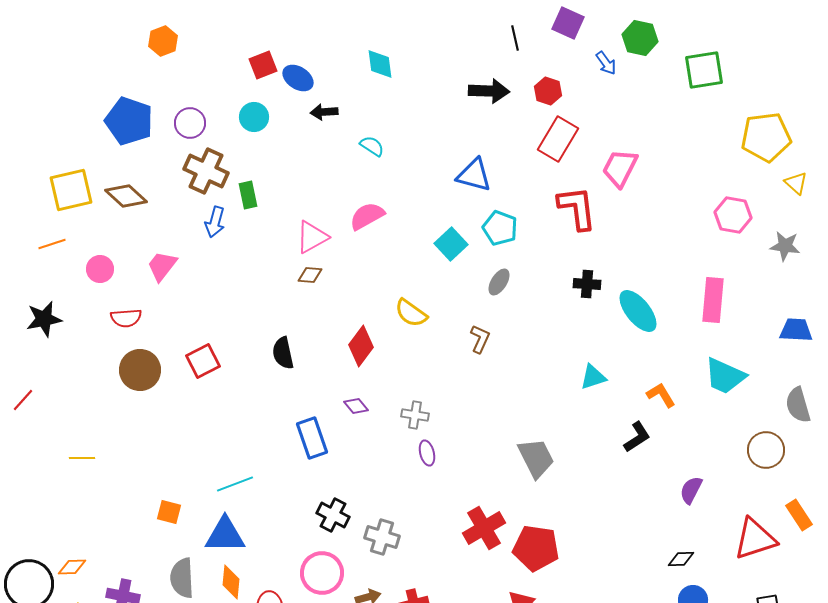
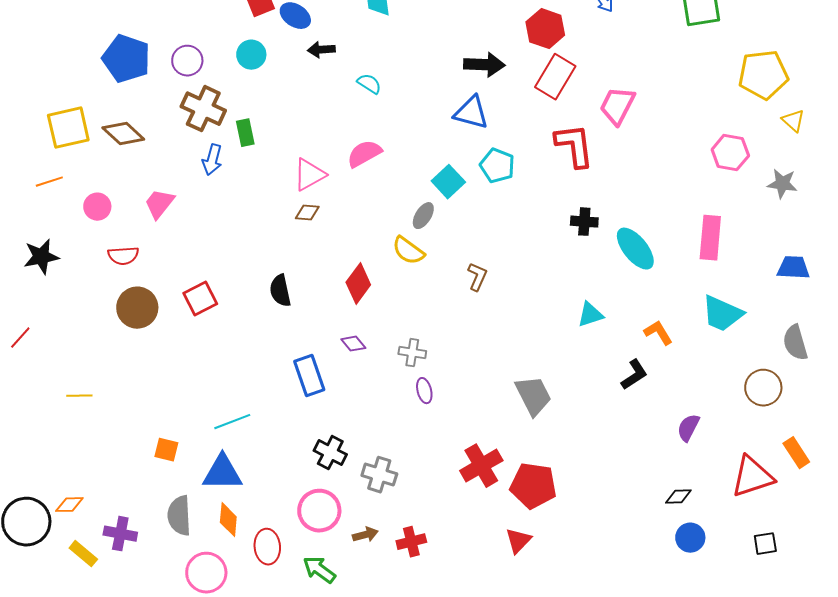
black arrow: (489, 91) -> (484, 65), moved
red hexagon: (548, 91) -> (545, 29), size x1.4
gray ellipse: (499, 282) -> (423, 216), moved

